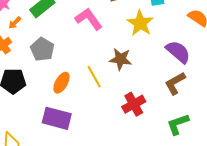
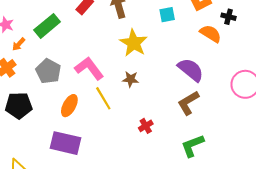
pink L-shape: (89, 19) -> (89, 68), moved
yellow star: (140, 23) -> (134, 43), moved
brown star: (121, 59) -> (131, 79), size x0.7
red cross: (134, 104) -> (146, 126), size x0.6

